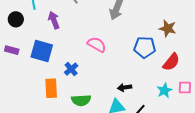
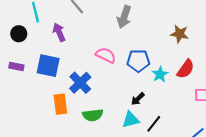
blue pentagon: (145, 47) -> (138, 61), moved
blue cross: (71, 69) -> (80, 83), size x1.5
black arrow: (125, 87) -> (138, 99), turned -32
cyan star: (164, 90) -> (160, 74), moved

